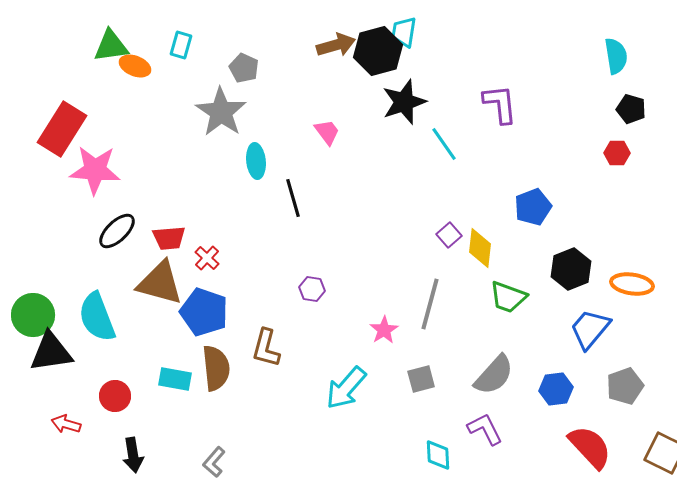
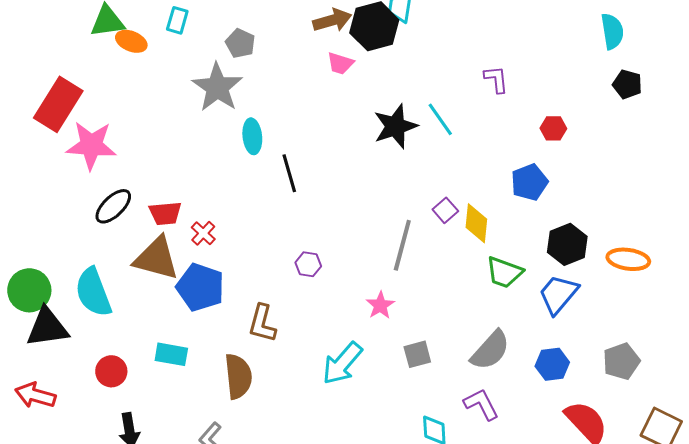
black star: (404, 102) -> (395, 126), moved
purple L-shape: (500, 104) -> (496, 79), size x0.7
pink trapezoid: (327, 132) -> (340, 63), moved, turned 144
red hexagon: (617, 153) -> (553, 128), moved
gray line: (430, 304) -> (402, 245), moved
blue trapezoid: (590, 329) -> (558, 294), moved
brown semicircle: (216, 368) -> (238, 376), moved
red arrow: (66, 424) -> (35, 395), moved, size x1.4

